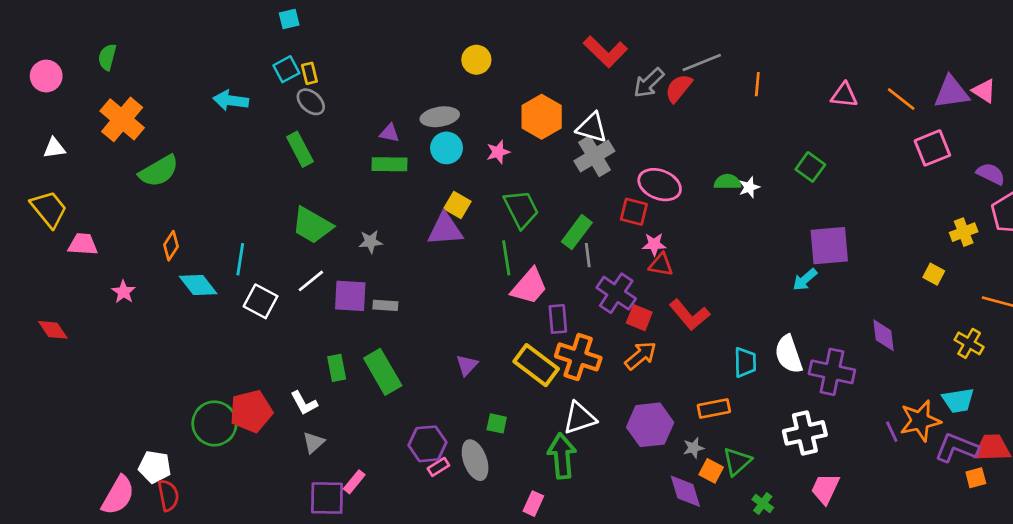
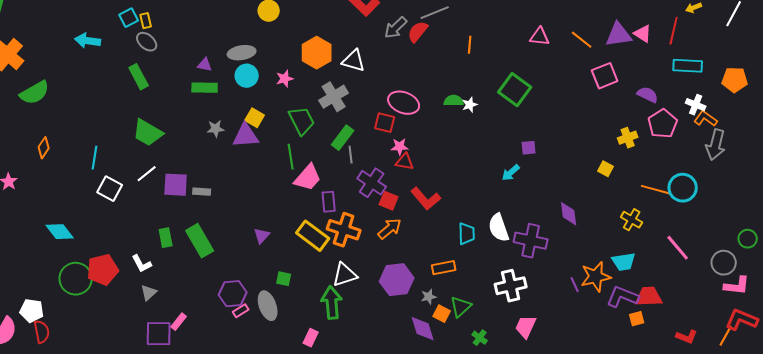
orange line: (757, 84) -> (470, 45), moved
gray cross: (594, 156) -> (334, 97), moved
green square: (810, 167) -> (515, 90), size x1.5
gray star: (371, 242) -> (216, 129), moved
purple square: (829, 246) -> (529, 148), size x0.5
cyan diamond: (198, 285) -> (60, 232), moved

